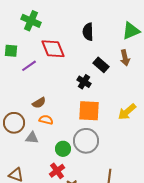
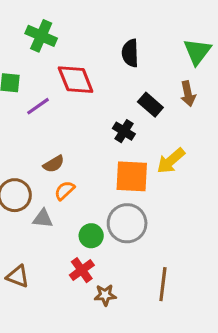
green triangle: (131, 31) -> (197, 52), turned -30
yellow arrow: (127, 112) -> (171, 161), moved
orange semicircle: (46, 120) -> (65, 190), turned -56

